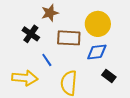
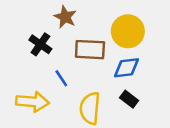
brown star: (50, 13) -> (65, 17), turned -30
black rectangle: (109, 76) -> (129, 99), moved

